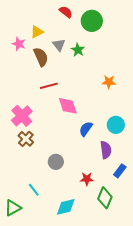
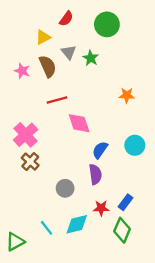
red semicircle: (66, 12) -> (66, 19), moved, turned 88
pink star: (19, 44) -> (22, 71), moved
purple semicircle: (106, 150) -> (95, 174), moved
blue rectangle: (120, 171) -> (126, 202), moved
cyan line: (34, 190) -> (46, 228), moved
cyan diamond: (66, 207) -> (77, 224), moved

